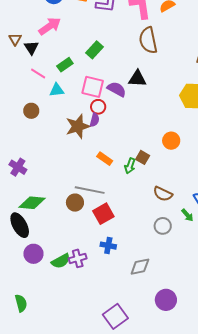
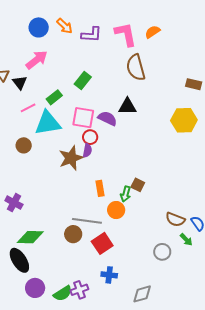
pink line: (38, 74) -> (28, 108), turned -56
cyan triangle: (57, 90) -> (48, 123), size x1.8
orange circle: (171, 141) -> (116, 210), moved
orange rectangle: (105, 159) -> (100, 188), turned 49
brown semicircle: (163, 194) -> (175, 219), moved

